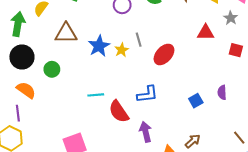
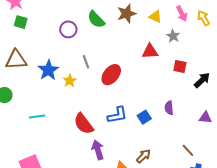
yellow star: (122, 50) -> (70, 81), moved
blue L-shape: (147, 94) -> (117, 115), moved
cyan line: (96, 95) -> (37, 116), moved
red semicircle: (119, 112) -> (84, 124), moved

